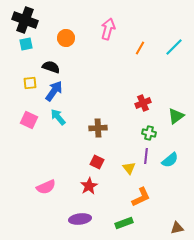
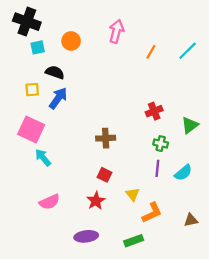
cyan square: (26, 44) -> (38, 47), moved
cyan arrow: (58, 117) -> (43, 158), moved
pink square: (29, 120) -> (31, 130), size x1.4
yellow triangle: (129, 168) -> (133, 194), moved
brown triangle: (177, 228) -> (191, 220), moved

